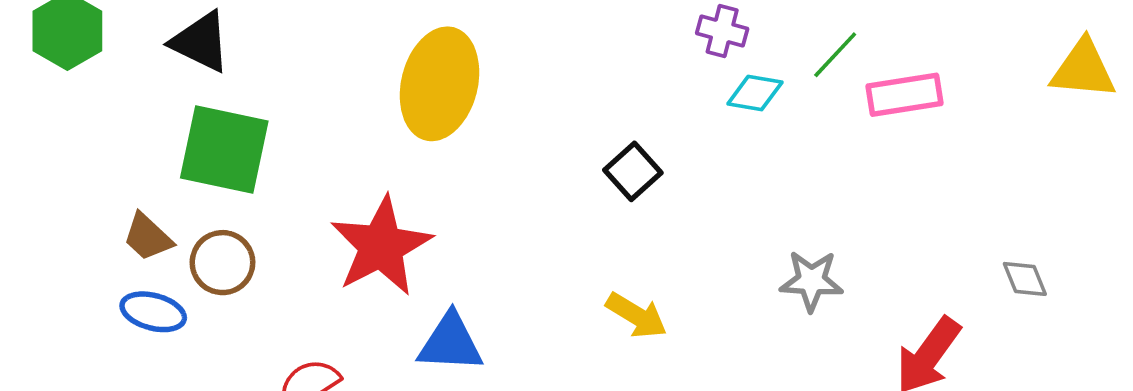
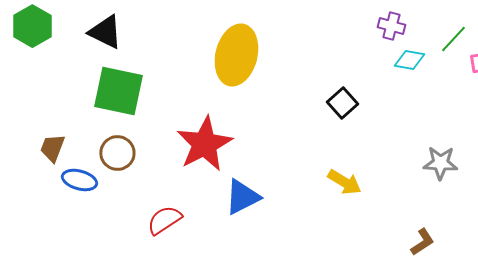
brown trapezoid: (148, 237) -> (52, 148), moved, turned 68
blue triangle: (450, 343) -> (242, 197), turned -30

